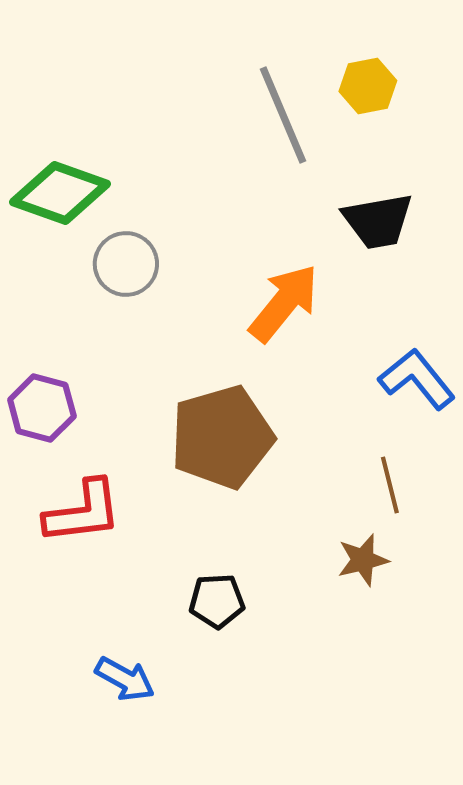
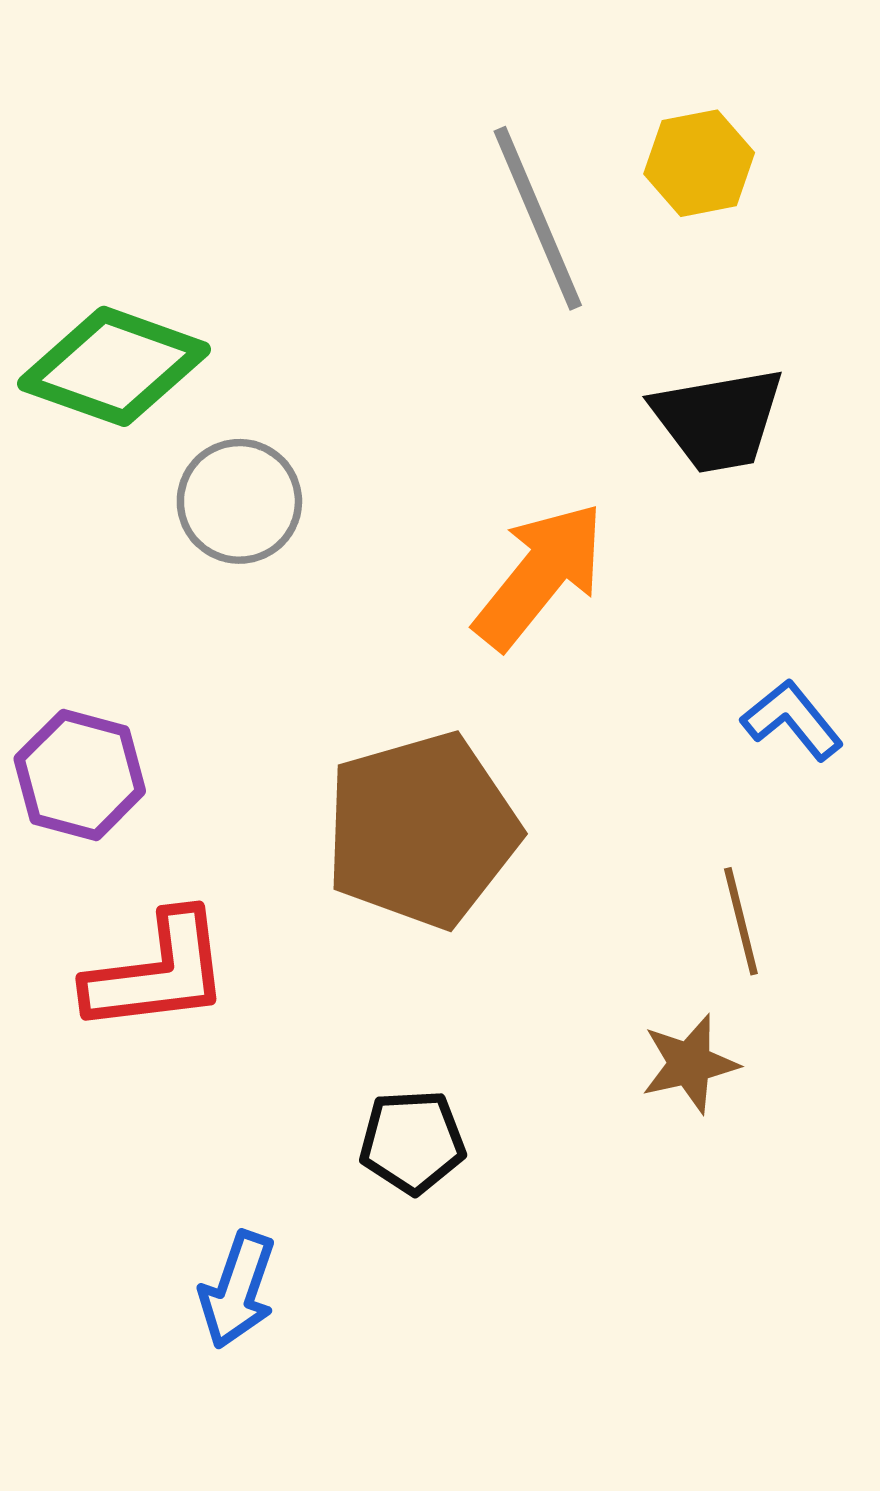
blue L-shape: (417, 379) -> (792, 720), size x0.7
blue arrow: (125, 679) -> (237, 1290), turned 80

